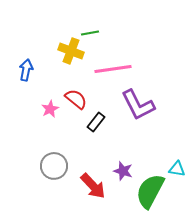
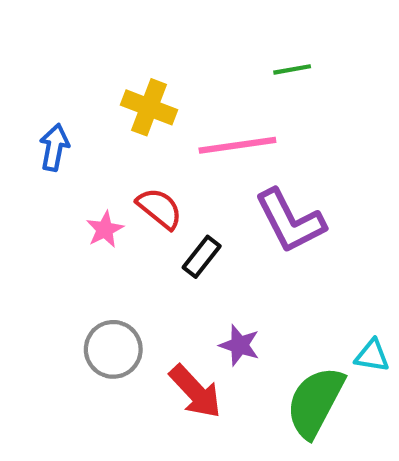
green line: (90, 33) -> (292, 69), moved
purple star: (123, 171) -> (239, 345), moved

